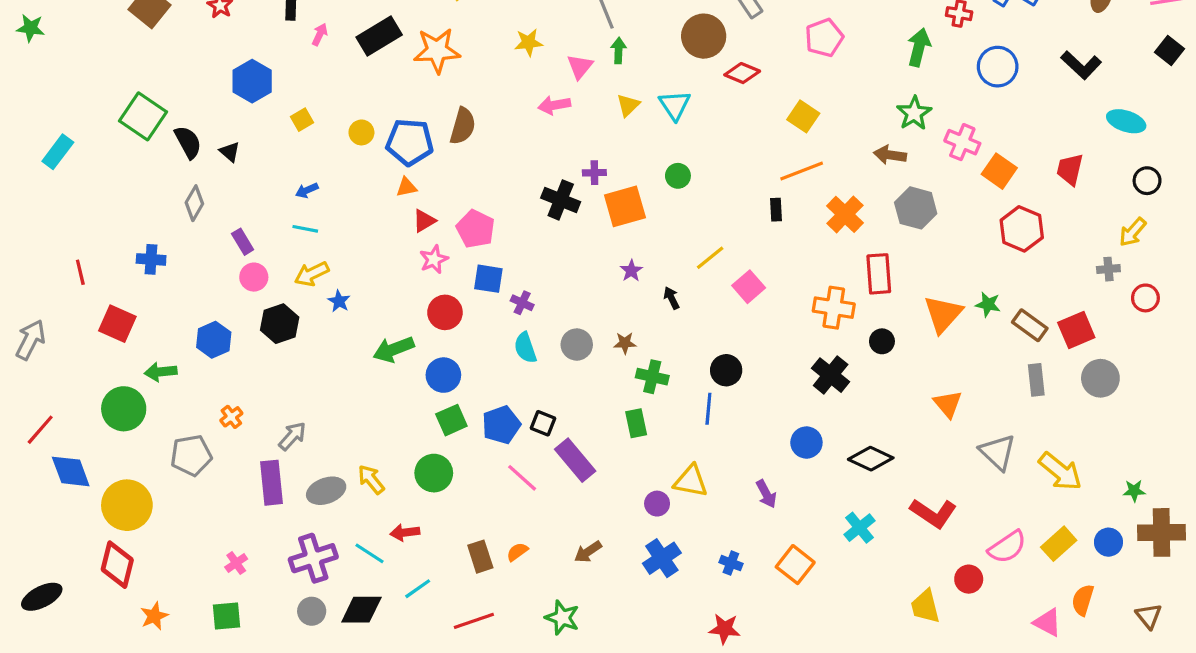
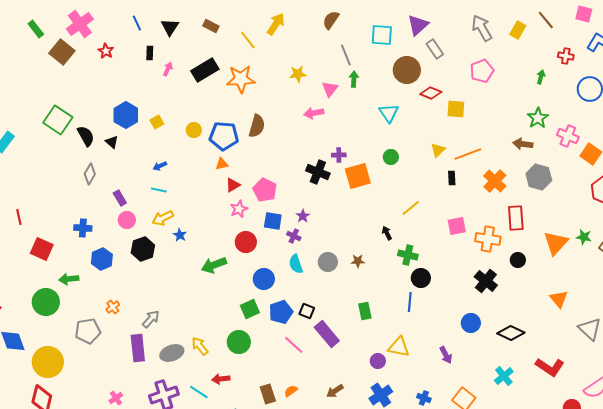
green arrow: (919, 47) -> (541, 77), size x0.6
blue hexagon: (252, 81) -> (126, 115), moved
yellow triangle: (628, 105) -> (438, 150), moved
yellow square: (803, 116) -> (456, 109), moved, turned -30
blue cross: (151, 259) -> (83, 228), moved
purple star: (631, 271) -> (303, 216), moved
pink square: (749, 287) -> (457, 226), moved, turned 30
blue circle: (443, 375) -> (264, 279), moved
green cross: (652, 377) -> (408, 255), moved

